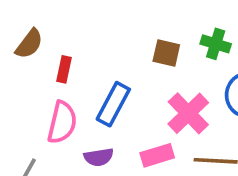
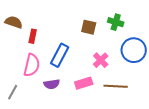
brown semicircle: (29, 44) -> (14, 22), turned -108
pink cross: (188, 113) -> (101, 60), size x0.7

